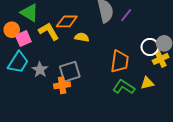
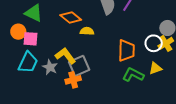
orange diamond: (67, 21) -> (71, 18), turned 45
yellow L-shape: (49, 31) -> (65, 56), moved
pink square: (23, 39) -> (30, 39), turned 35
white circle: (150, 47) -> (154, 43), moved

